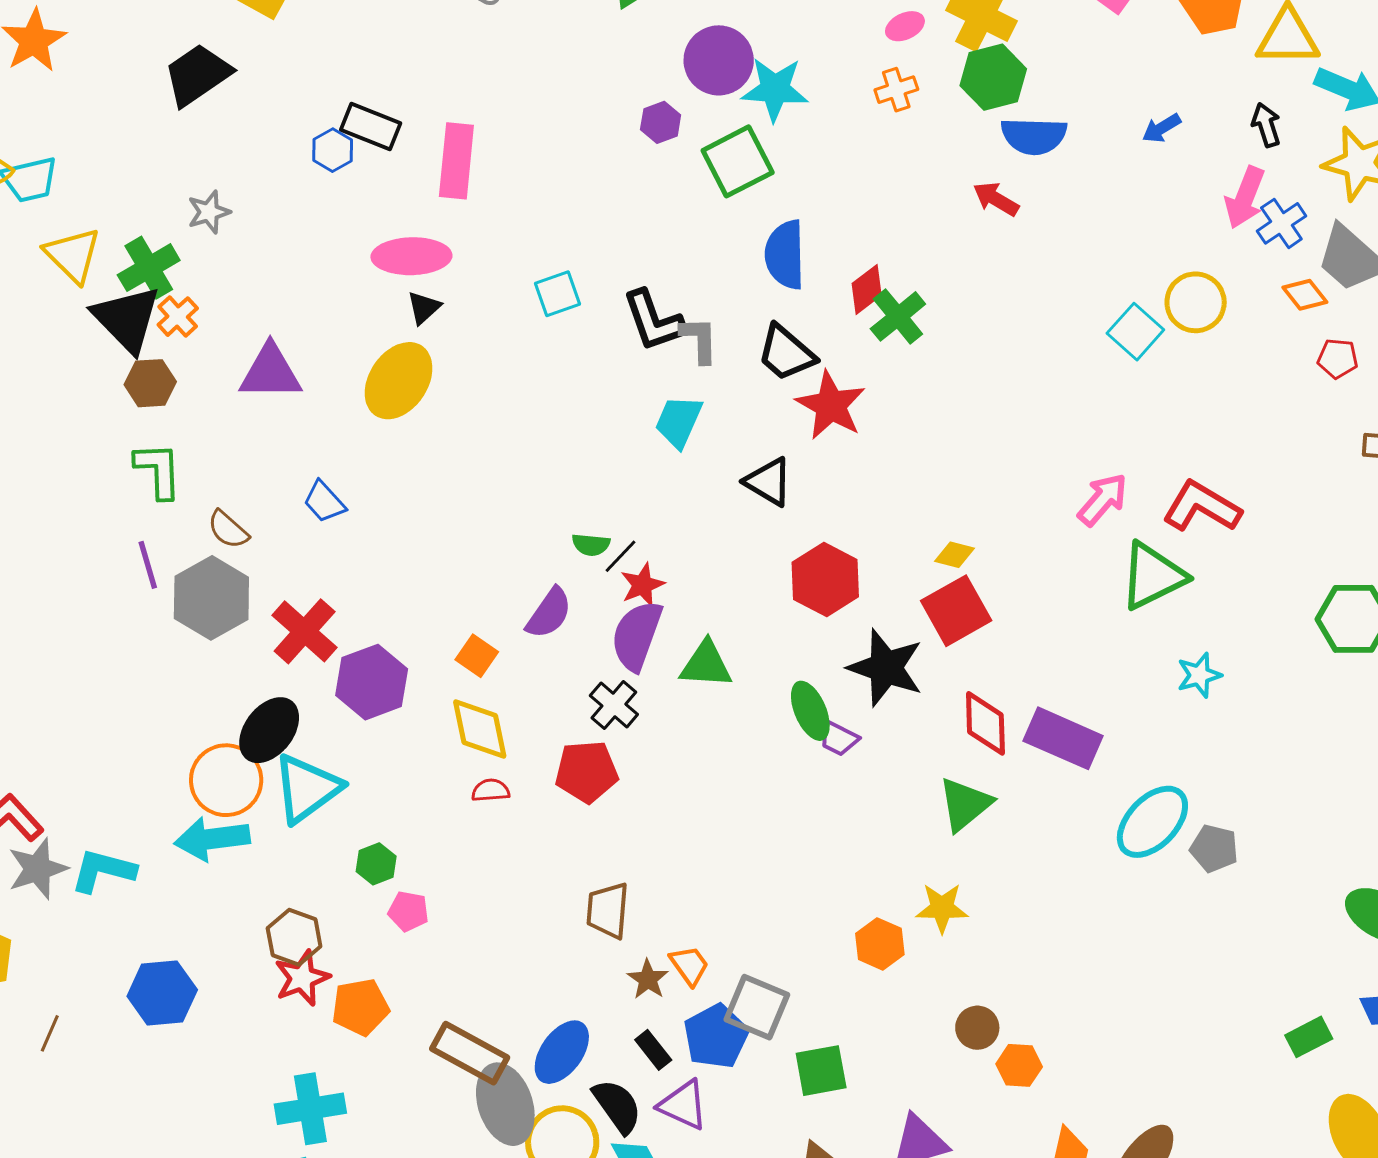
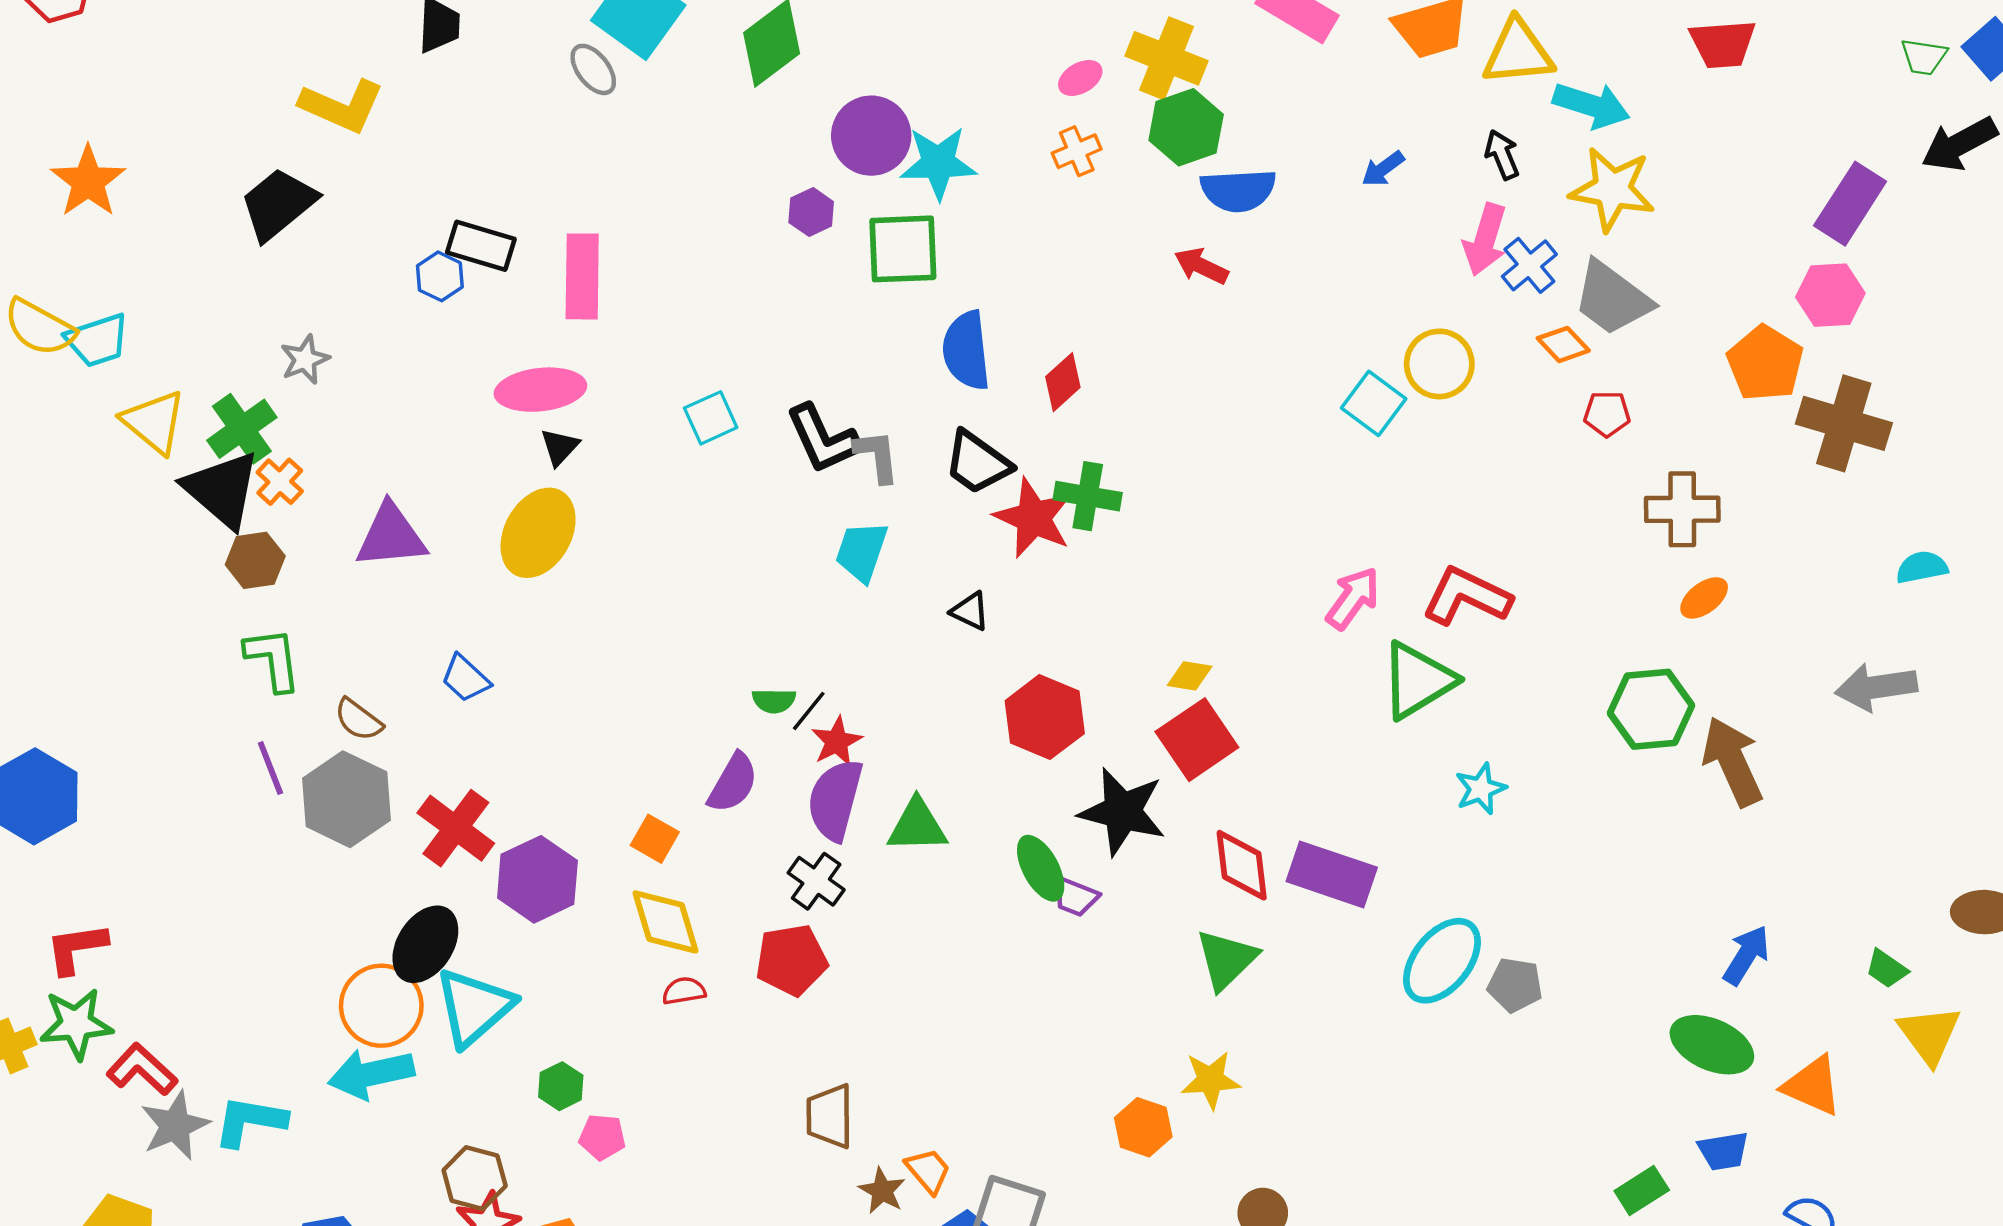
green square: (738, 161) -> (903, 249), turned 30
green cross: (898, 316) -> (1088, 496), moved, turned -36
black triangle: (768, 482) -> (970, 611), size x0.7

